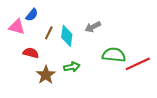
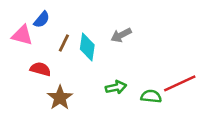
green semicircle: (114, 55) -> (151, 96), moved, size x0.7
green arrow: (72, 67) -> (116, 87), moved

